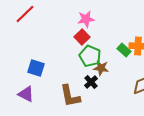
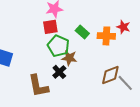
red square: (82, 37) -> (50, 27), turned 35
green rectangle: (124, 50) -> (82, 32), moved

